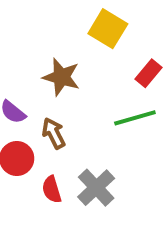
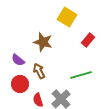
green line: (135, 118) -> (81, 75), moved

